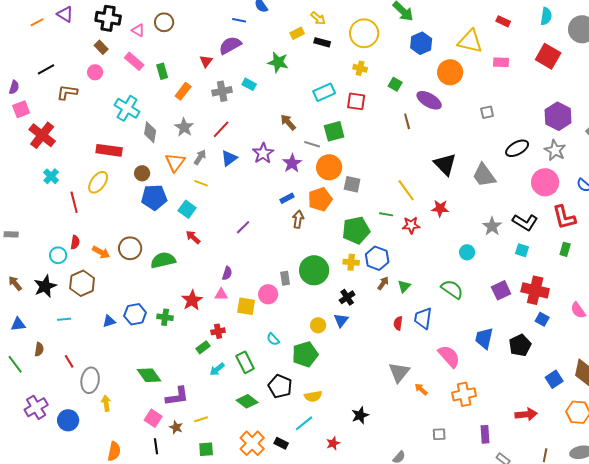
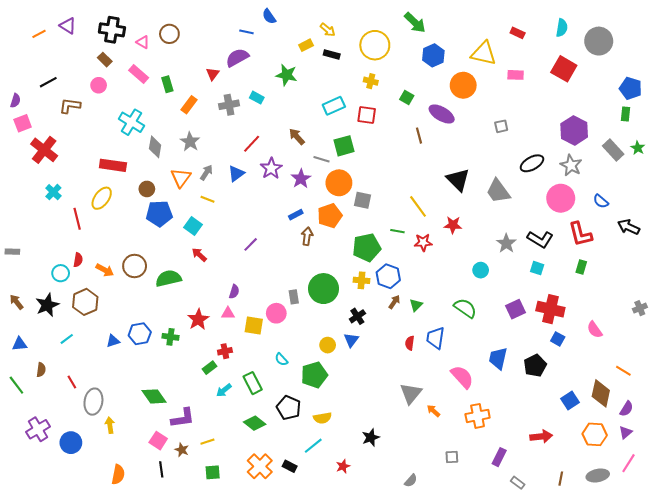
red line: (221, 129) -> (252, 144), moved
cyan line: (64, 319) -> (67, 339), turned -32
purple rectangle: (485, 434) -> (499, 457), turned 30

